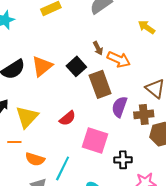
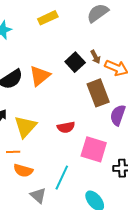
black square: (76, 66) -> (75, 62), moved
red semicircle: (68, 118) -> (66, 127), turned 30
orange semicircle: (35, 159) -> (23, 170), moved

